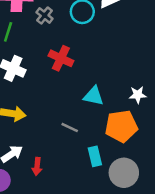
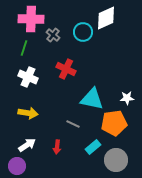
cyan triangle: (94, 96) -> (92, 99), size x1.4
cyan rectangle: (95, 156) -> (93, 147), turned 63
red arrow: (37, 166) -> (57, 147), moved

